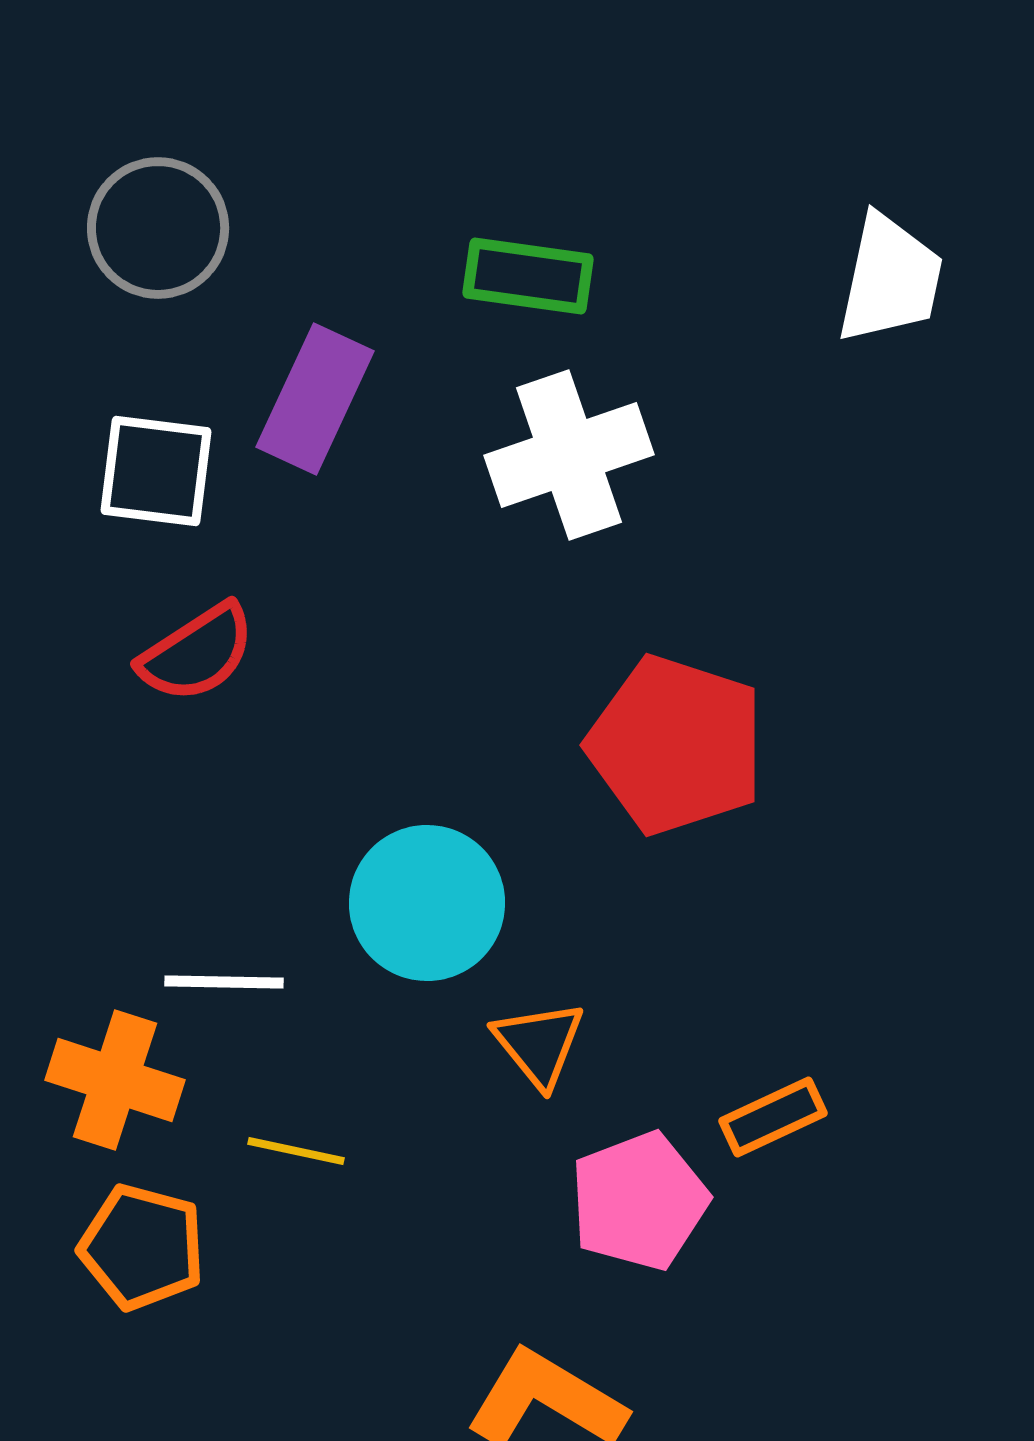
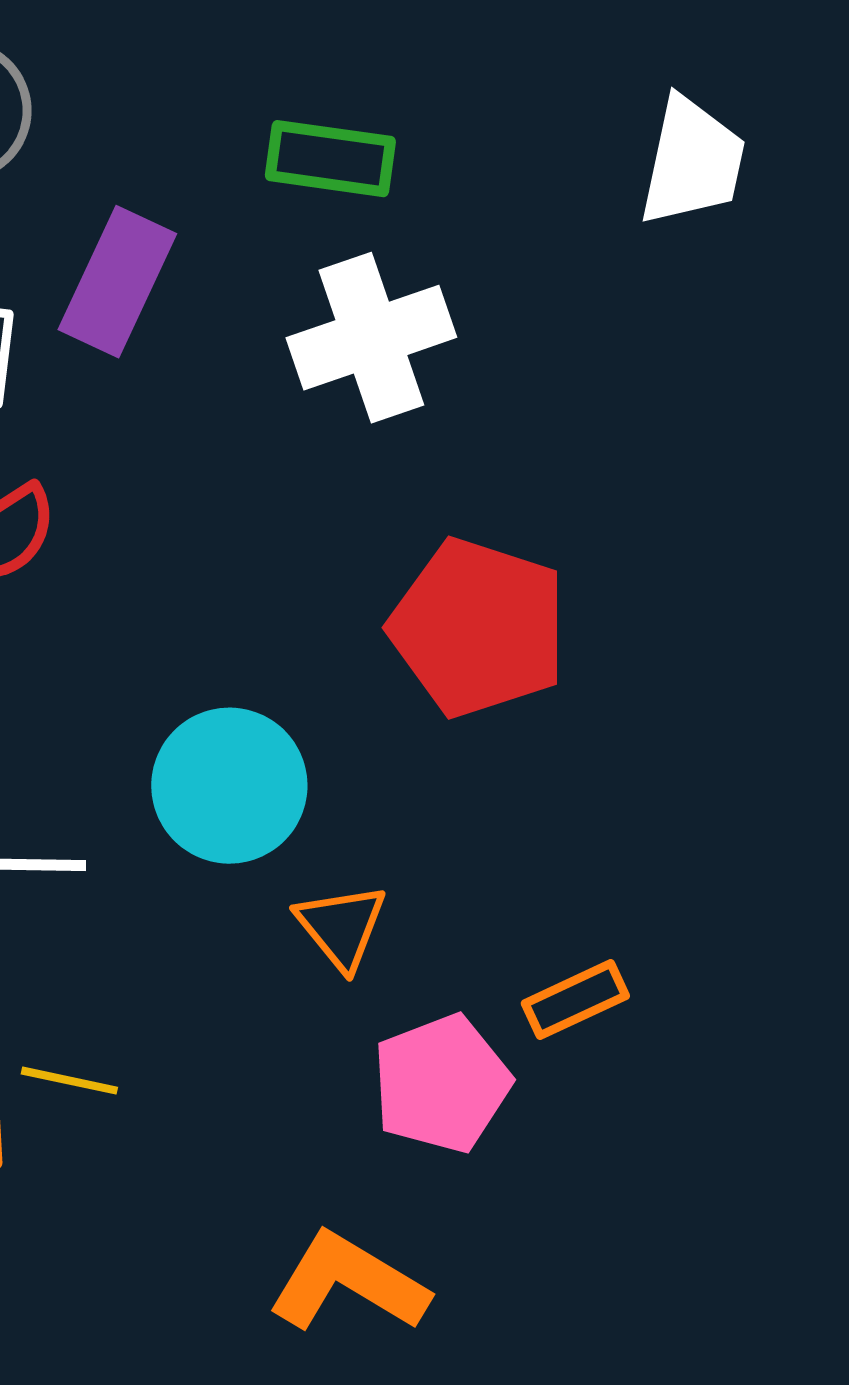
yellow line: (296, 1151) -> (69, 1081), moved

